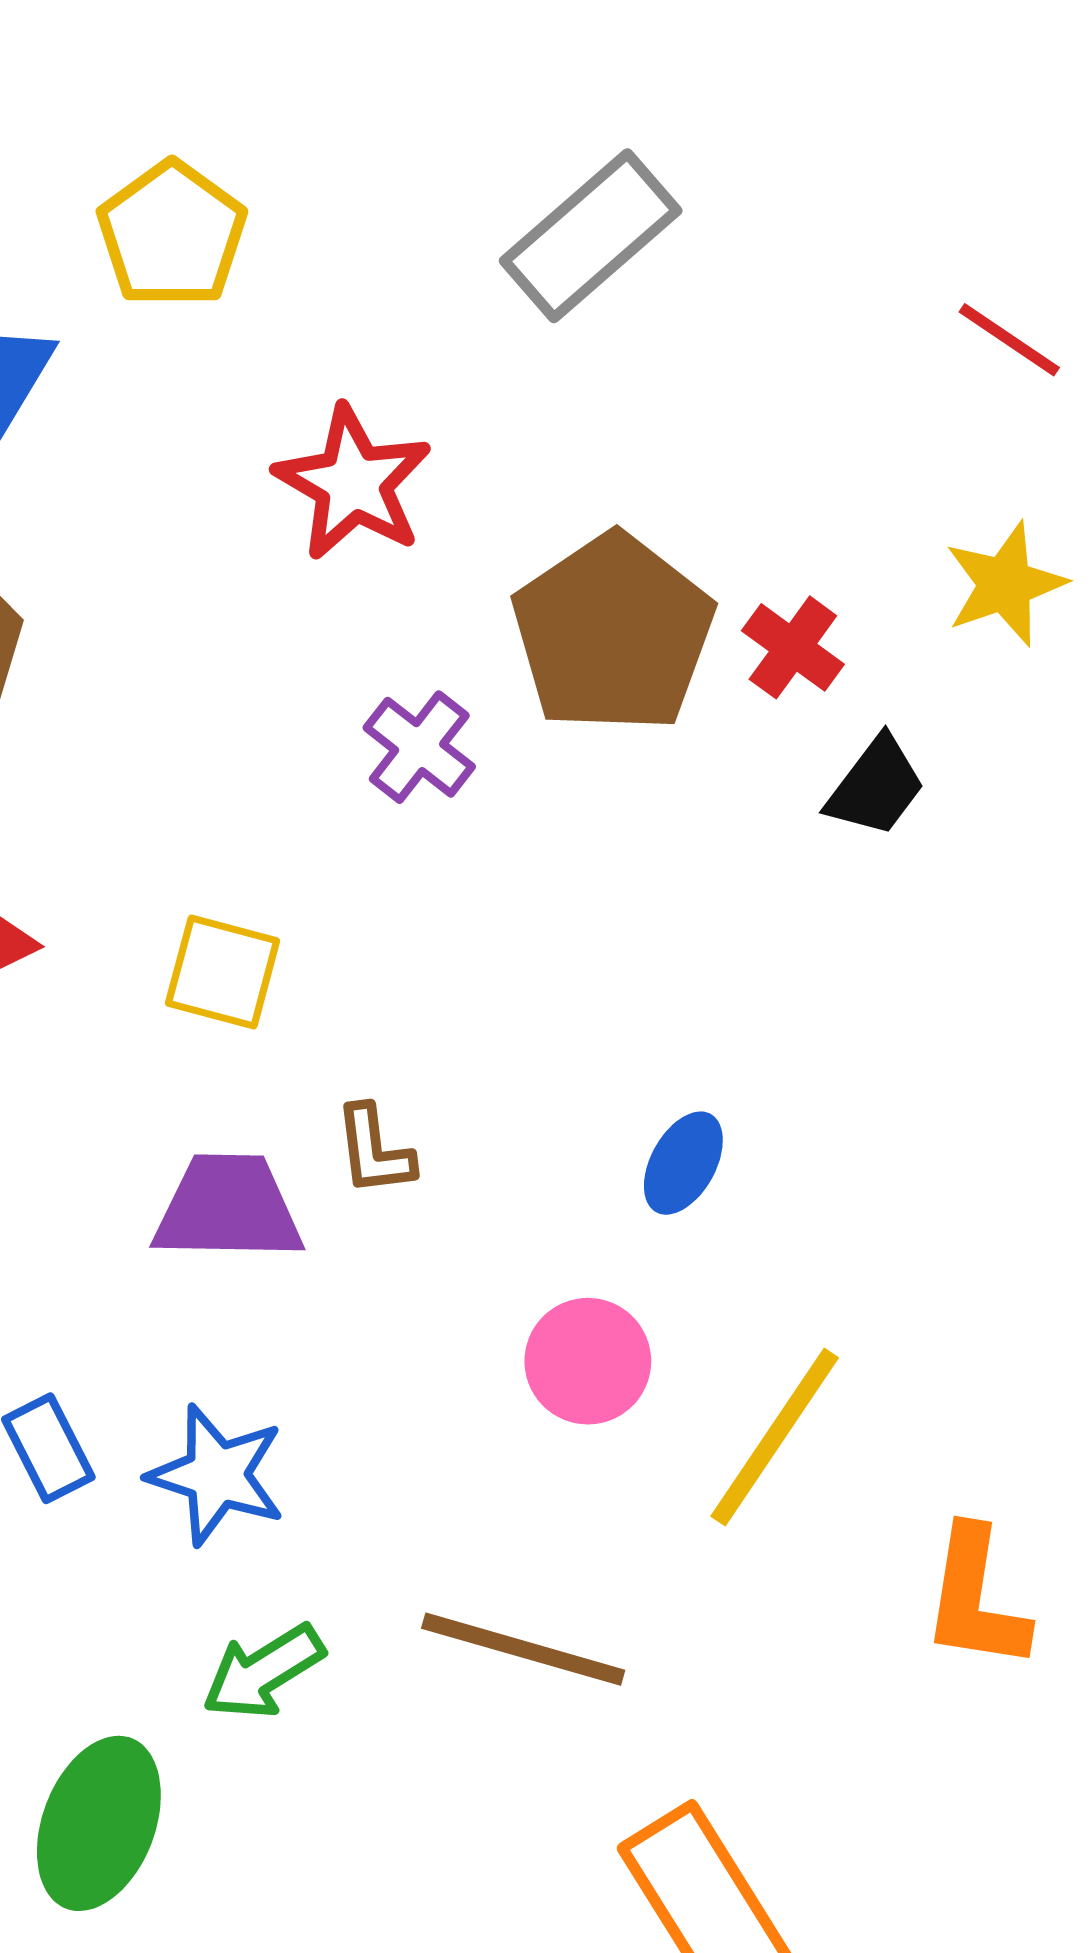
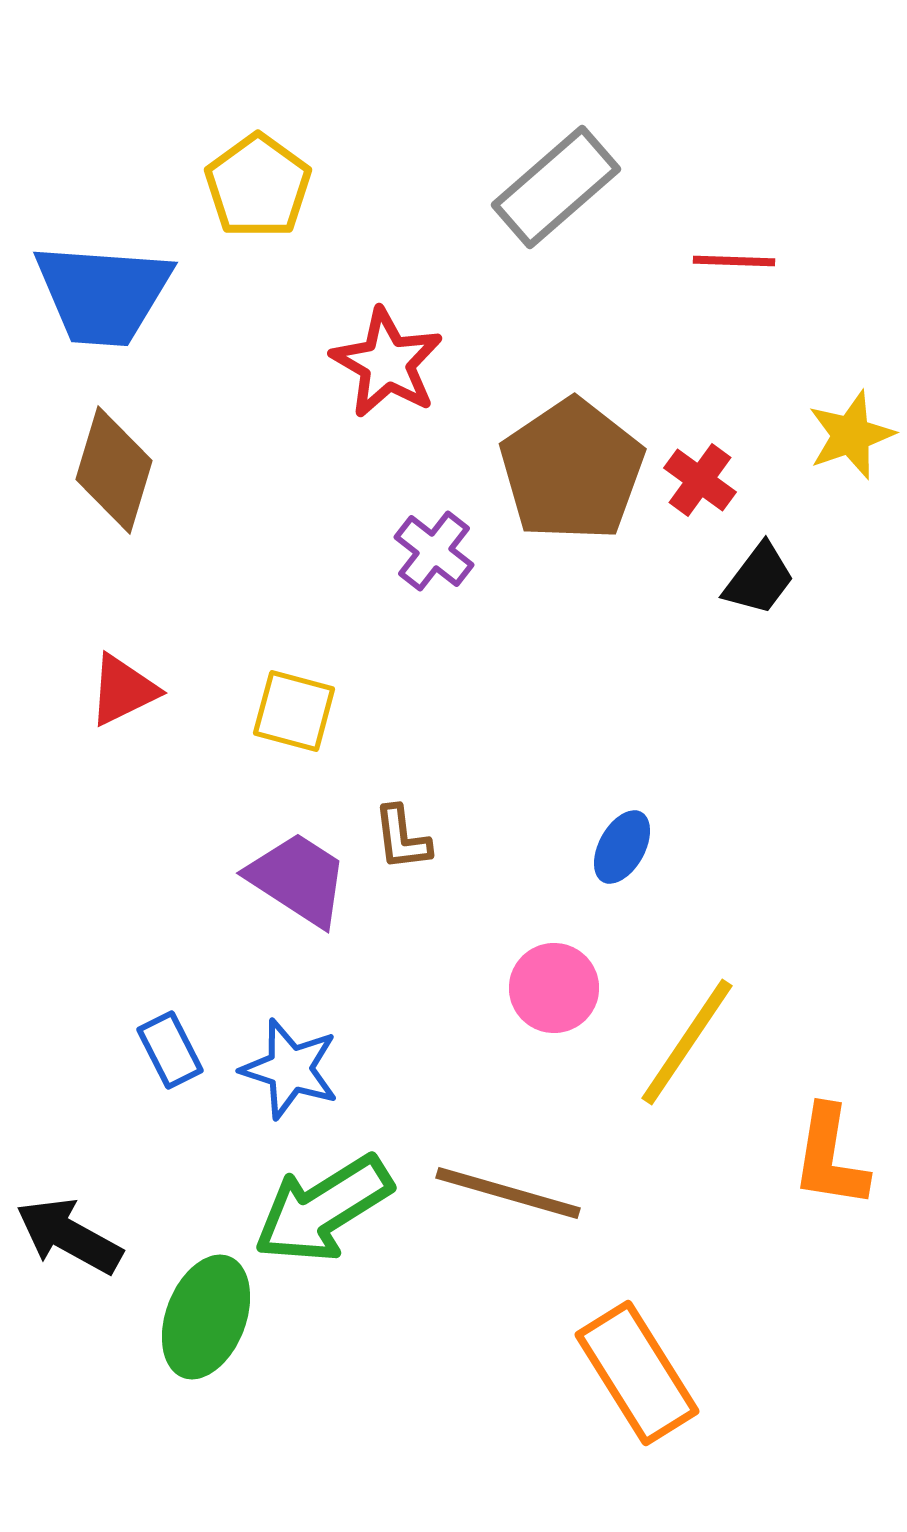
red line: (1009, 340) -> (734, 261), moved, turned -32
purple trapezoid: (228, 1208) -> (298, 879), turned 32
green arrow: (263, 1672) -> (323, 1209), size x1.6

